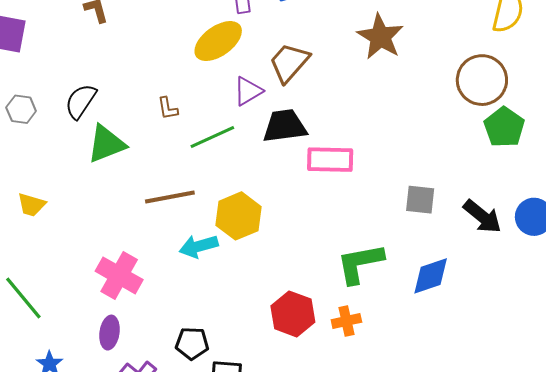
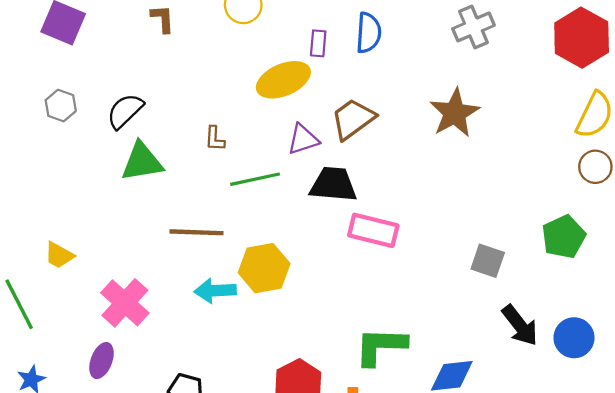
brown circle: (482, 80) -> (595, 167), moved, size x0.6
gray square: (420, 200) -> (488, 261), moved
yellow trapezoid: (32, 205) -> (59, 255), moved

